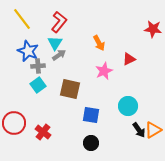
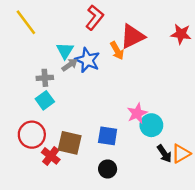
red L-shape: (59, 22) -> (95, 17), moved
blue star: (28, 51) -> (87, 60), moved
red triangle: (129, 59) -> (132, 36), moved, size x1.6
pink star: (104, 71) -> (137, 113), moved
brown square: (70, 89) -> (70, 143), moved
red circle: (14, 123) -> (32, 135), moved

